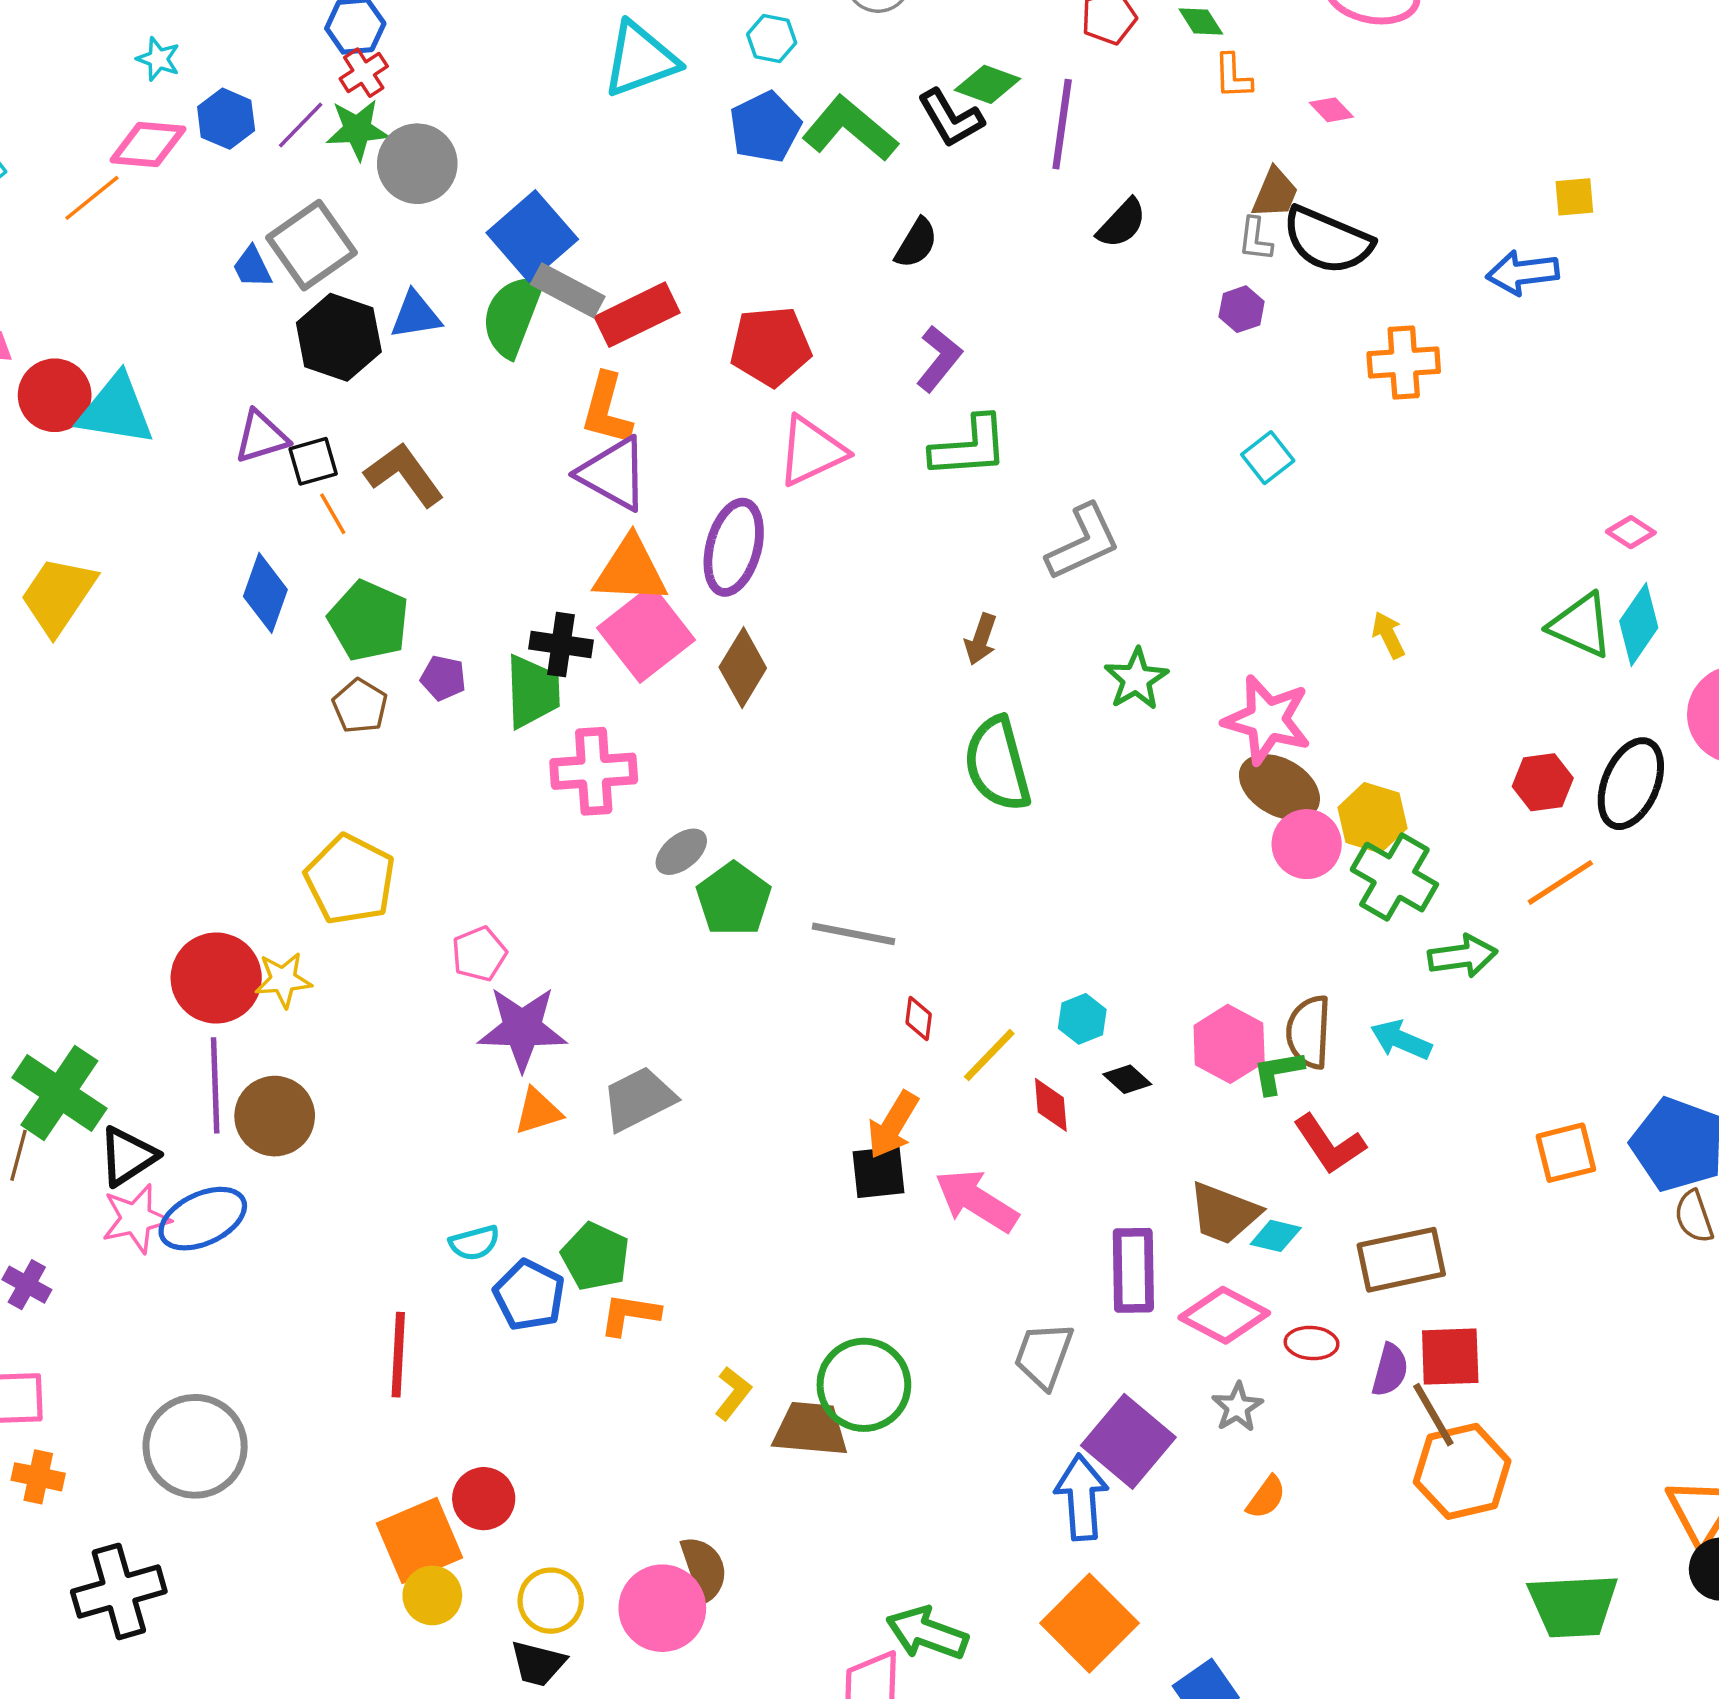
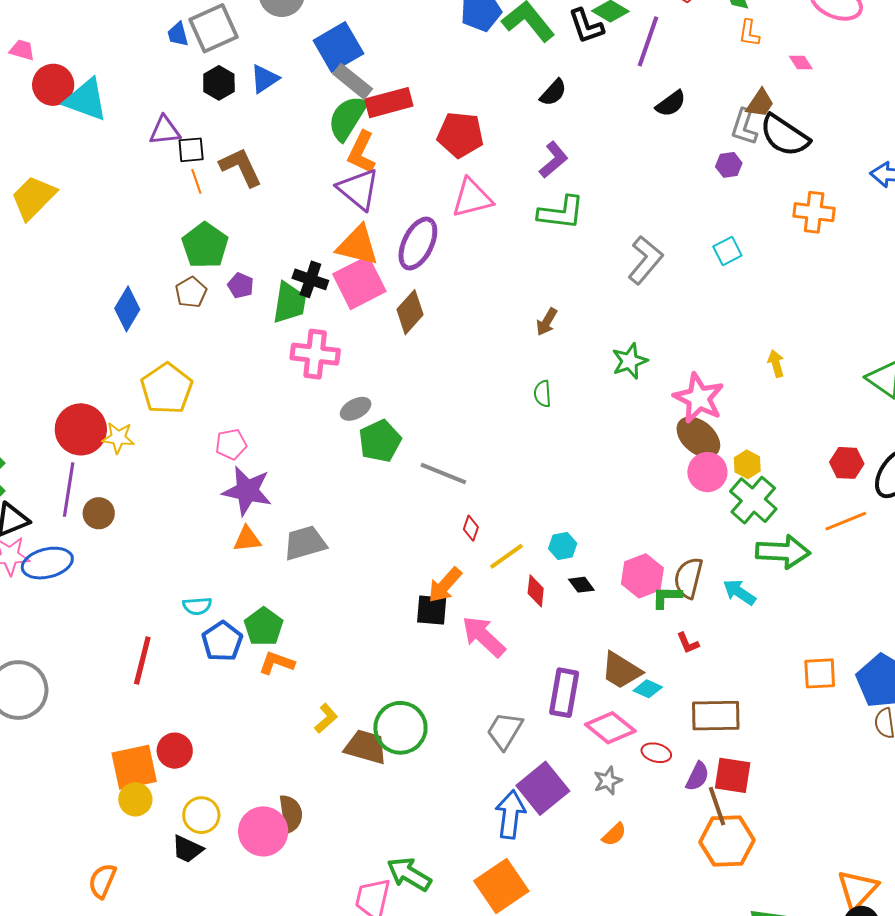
gray L-shape: (1255, 239) -> (744, 127), size x1.4
blue triangle: (416, 315) -> (264, 79), turned -36
green semicircle: (512, 315) -> (347, 118), moved
black hexagon: (339, 337) -> (219, 83), size x0.7
gray L-shape: (1083, 542) -> (645, 260), moved, turned -36
blue diamond: (265, 593) -> (127, 309), moved
green semicircle: (997, 764) -> (543, 394), size x0.5
yellow hexagon: (1372, 818) -> (747, 464), size x0.7
green arrow: (1463, 956) -> (783, 552), size x1.4
brown circle: (275, 1116) -> (99, 513), size x0.7
red L-shape: (1329, 1144) -> (688, 643), size x0.6

